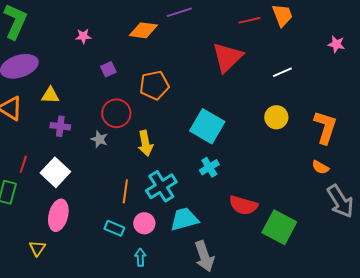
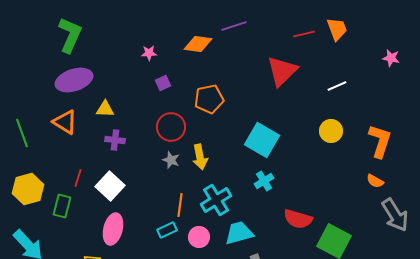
pink star: (83, 36) -> (149, 53), moved
gray star: (99, 139) -> (171, 160), moved
cyan rectangle: (114, 228) -> (167, 230), moved, turned -48

